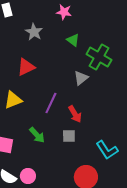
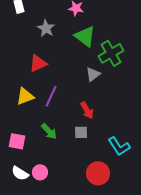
green triangle: (73, 40) -> (85, 36), size x1.6
green cross: (99, 57) -> (111, 53), turned 30
purple line: (51, 103) -> (51, 96), moved

